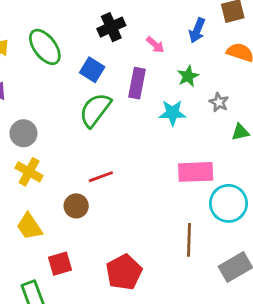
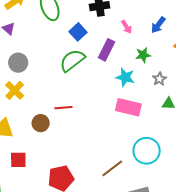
pink rectangle: (196, 172) -> (128, 107), moved
brown line: (189, 240) -> (112, 168), turned 35

